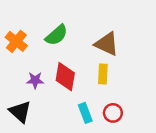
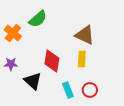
green semicircle: (56, 35) -> (38, 19), moved
purple star: (35, 80) -> (11, 64), moved
black triangle: (20, 112) -> (33, 81), moved

